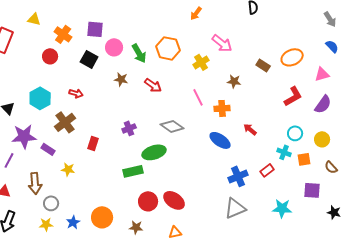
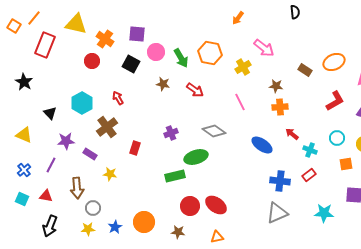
yellow triangle: (34, 19) -> (76, 24), size x1.6
red arrow: (76, 93) -> (118, 98), turned -136
orange cross: (222, 108) -> (280, 107), moved
purple star: (24, 136) -> (66, 141), size x0.7
cyan cross: (284, 152) -> (310, 150), moved
blue cross: (238, 176) -> (280, 181), turned 30

